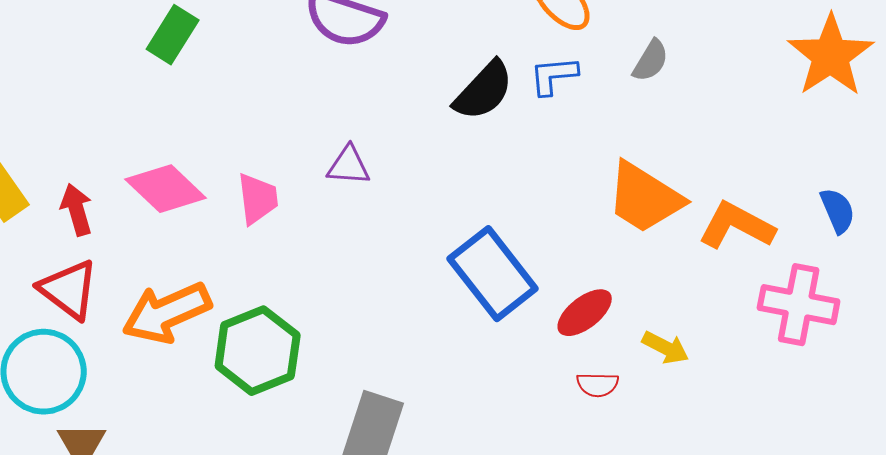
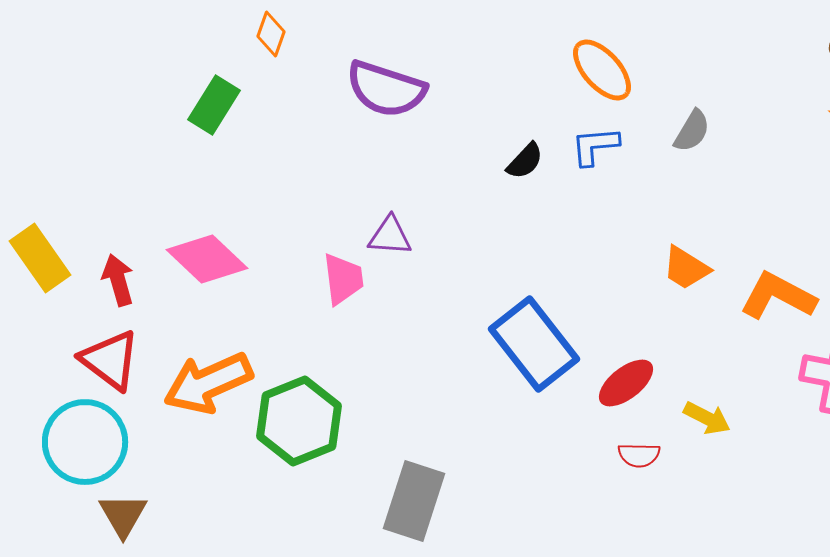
black semicircle: (484, 91) -> (525, 161), size x0.6
orange trapezoid: (645, 198) -> (686, 268), size x0.6
pink trapezoid: (258, 199) -> (343, 279), moved

